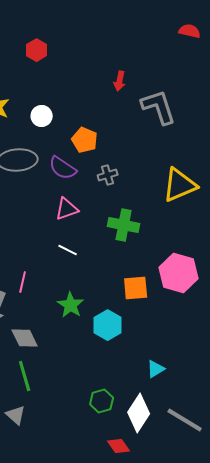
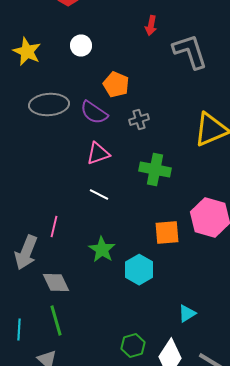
white circle: (42, 116) -> (81, 46), moved

